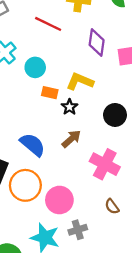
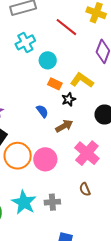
blue semicircle: (33, 145) -> (42, 111), moved, size x0.6
pink circle: (59, 200) -> (45, 159), moved

